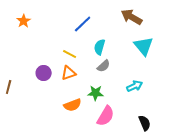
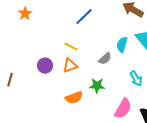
cyan semicircle: (100, 47) -> (122, 45), moved
cyan arrow: (135, 86) -> (136, 79), turned 84
pink semicircle: (106, 116) -> (123, 109), moved

